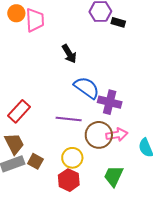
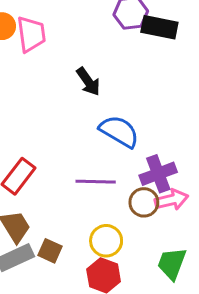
black rectangle: (118, 22) -> (159, 27), size x1.6
purple cross: (110, 102) -> (158, 174), moved, turned -30
brown circle: (99, 135) -> (144, 202), size x0.7

